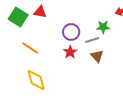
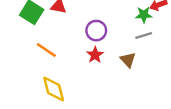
green star: (103, 27) -> (144, 15), moved
gray line: (92, 40) -> (144, 35), moved

